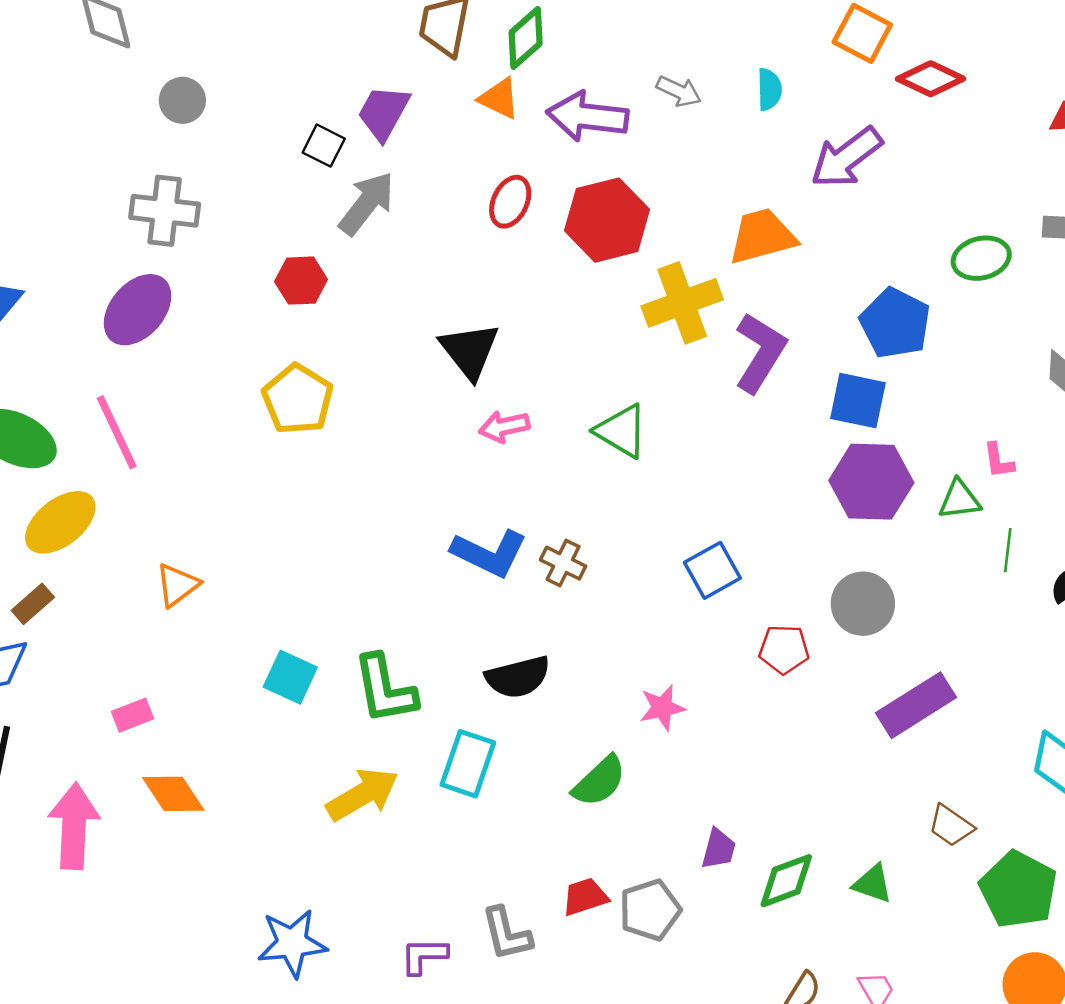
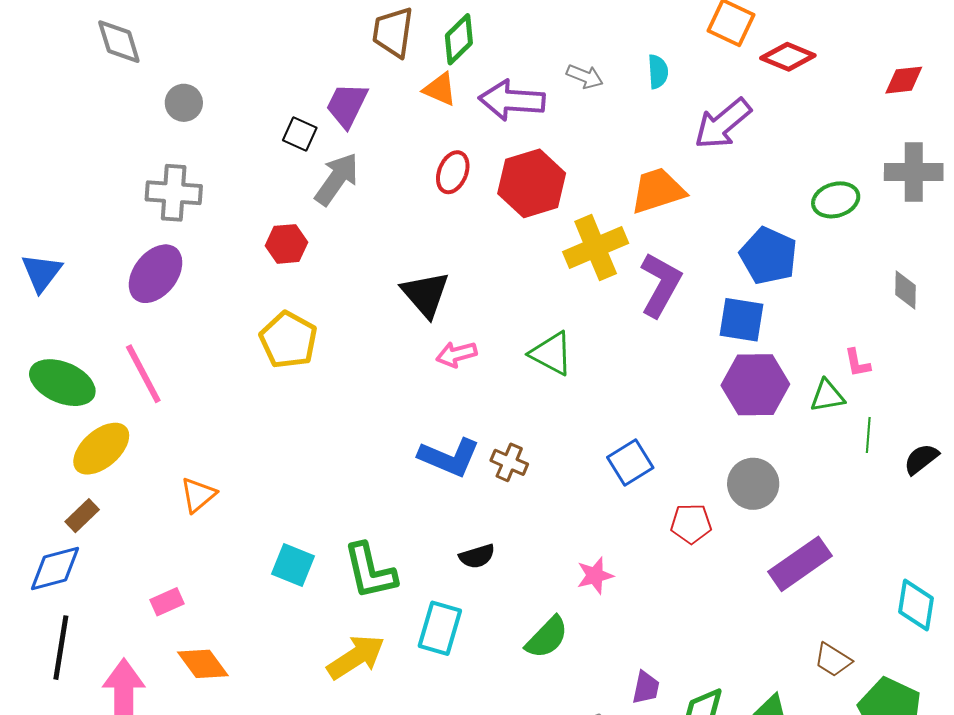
black semicircle: (518, 677) -> (477, 556), size x0.7

